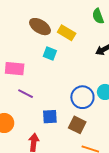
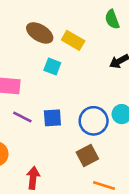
blue square: (50, 117) -> (52, 118), moved
brown square: (77, 125) -> (87, 155), turned 36

